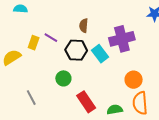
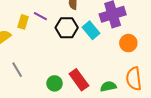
green circle: (63, 78) -> (55, 83), moved
orange circle: (134, 80) -> (128, 43), moved
gray line: (31, 98) -> (17, 70), moved

